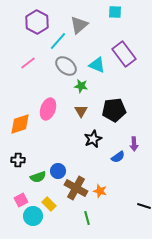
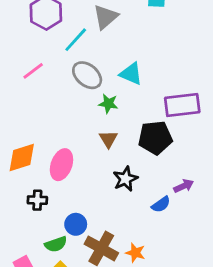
purple rectangle: (124, 54) -> (182, 105), moved, turned -60
pink ellipse: (48, 109) -> (61, 165), moved
purple arrow: (134, 144) -> (184, 186), turned -112
black cross: (18, 160) -> (37, 200), moved
green semicircle: (38, 177) -> (56, 244), moved

